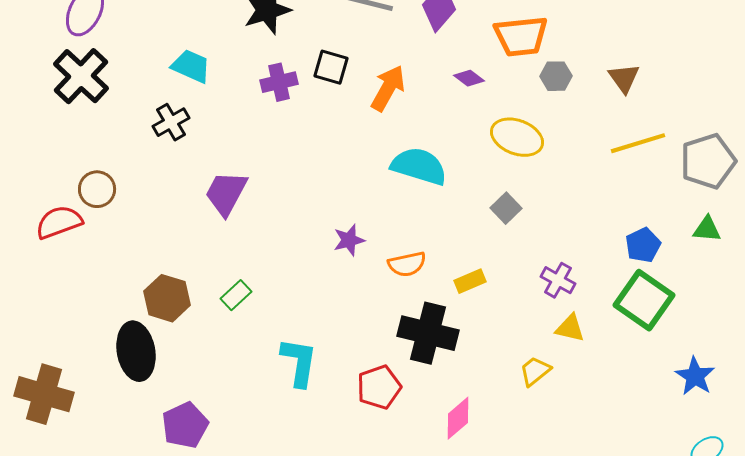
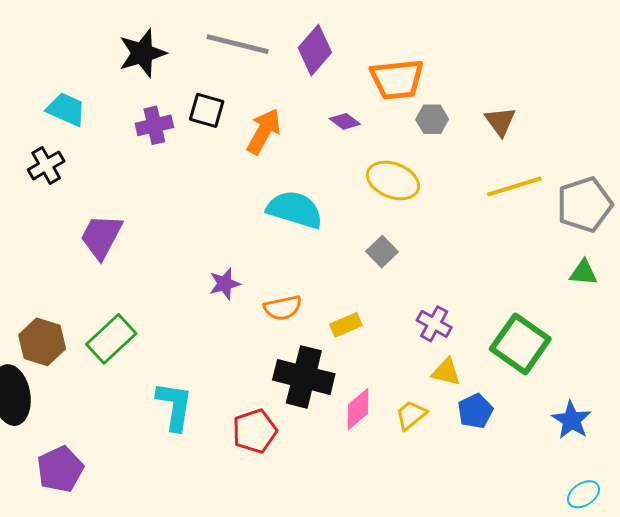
blue pentagon: (643, 245) -> (475, 411), moved
green rectangle: (236, 295) -> (111, 339), size x1.6
pink diamond: (458, 418) -> (358, 409), moved

